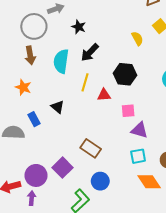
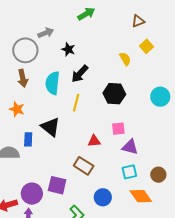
red triangle: (104, 95) -> (94, 141), moved
black triangle: (58, 107) -> (50, 127), size x1.5
blue rectangle: (34, 119) -> (28, 139), turned 32
purple square: (62, 168) -> (57, 185), turned -30
blue circle: (100, 181) -> (103, 197), moved

